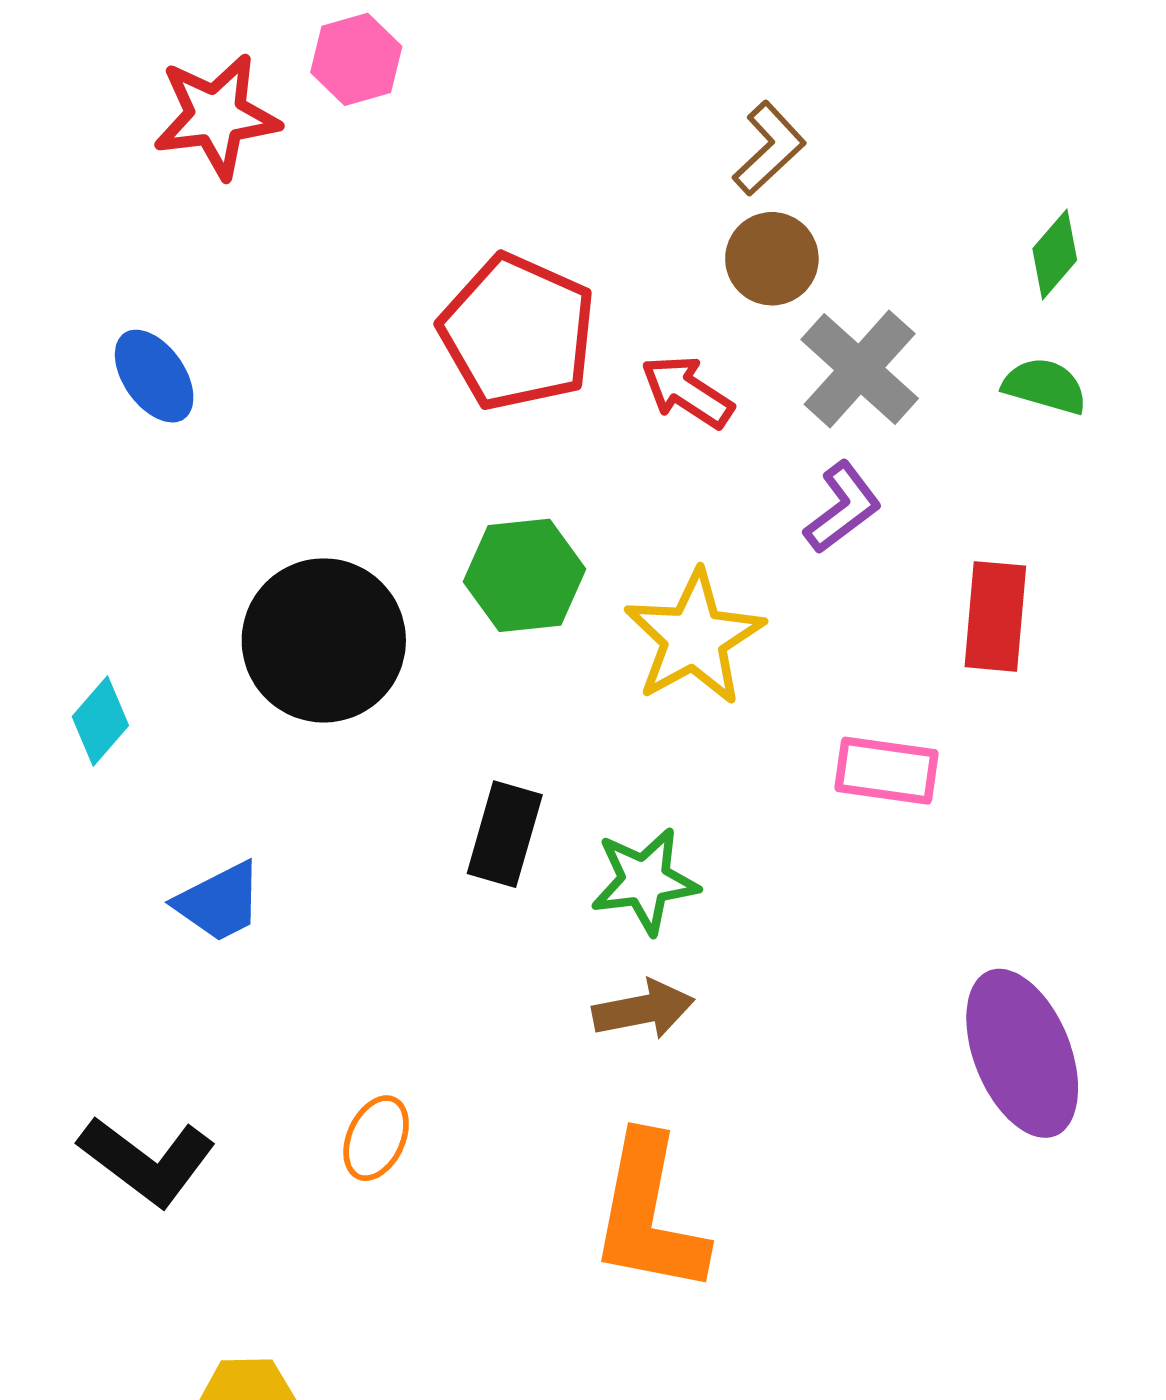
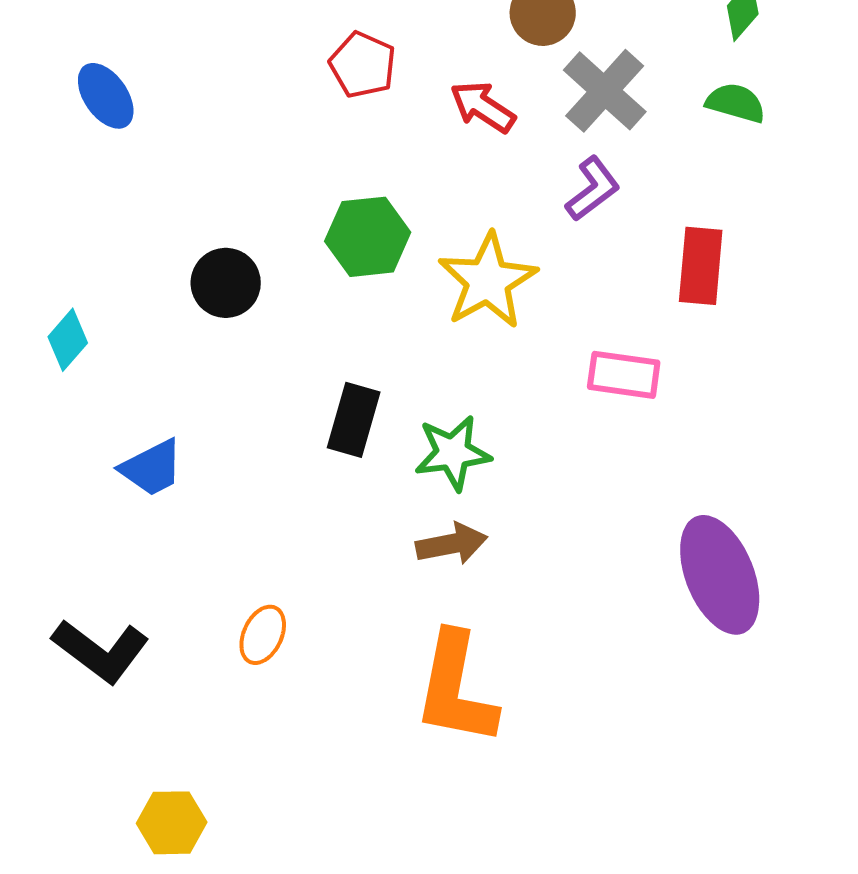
red pentagon: (517, 332) -> (363, 65), size x0.6
black circle: (324, 640) -> (226, 283), size x0.6

